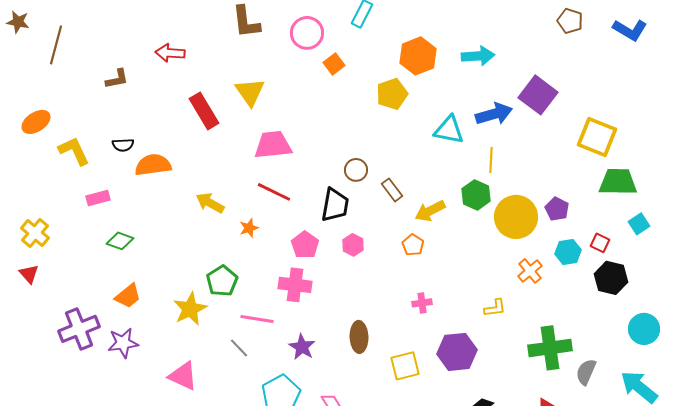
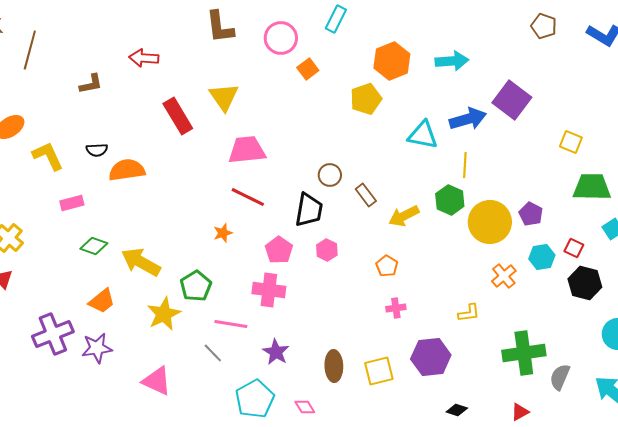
yellow square: (597, 137) -> (571, 142), size x0.6
yellow arrow: (210, 203) -> (141, 262), moved, size x1.4
orange pentagon: (413, 245) -> (387, 266), moved
brown ellipse: (359, 337) -> (334, 366), moved

